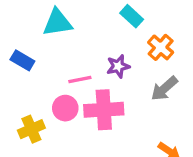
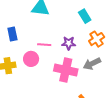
blue rectangle: (22, 60) -> (12, 34), moved, turned 32
pink cross: (104, 110) -> (66, 70), moved

